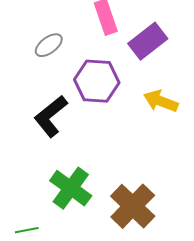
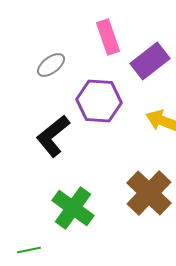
brown cross: (133, 206) -> (149, 193), moved

